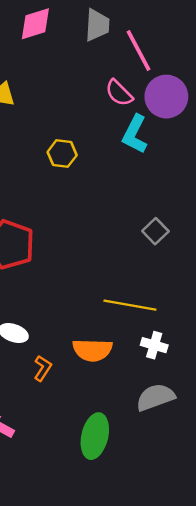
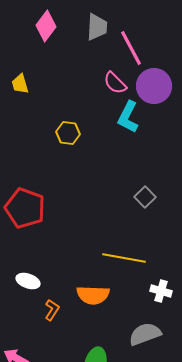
pink diamond: (35, 24) -> (46, 26), turned -36
white cross: (154, 345) -> (161, 291), moved

